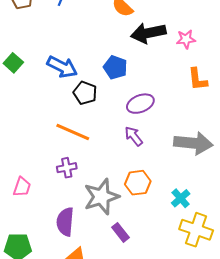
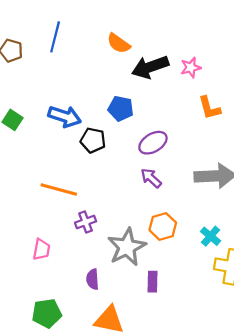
orange line: (73, 132) -> (59, 190), moved
purple semicircle: (65, 222) -> (93, 279), size x0.7
purple rectangle: (121, 232) -> (153, 282), turned 48

